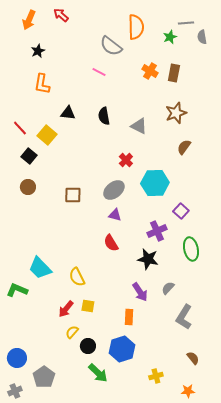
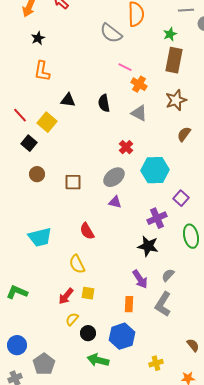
green star: (170, 37) -> (170, 34), moved
orange cross: (150, 71) -> (139, 84), moved
pink line: (99, 72) -> (125, 67), moved
brown rectangle: (174, 73) -> (174, 60), size x1.4
brown circle: (28, 187) -> (37, 174), moved
red semicircle: (111, 243) -> (87, 231), moved
cyan trapezoid: (40, 268) -> (40, 237), moved, turned -60
green L-shape: (17, 290) -> (17, 292), moved
gray L-shape: (184, 317) -> (163, 304), moved
green arrow: (98, 373) -> (98, 360), turned 150

